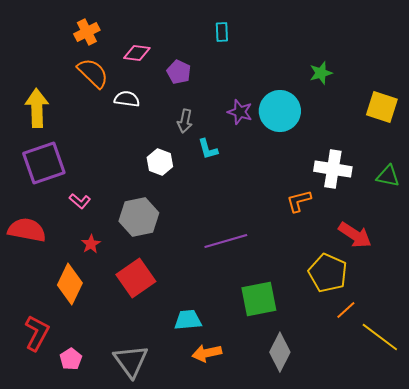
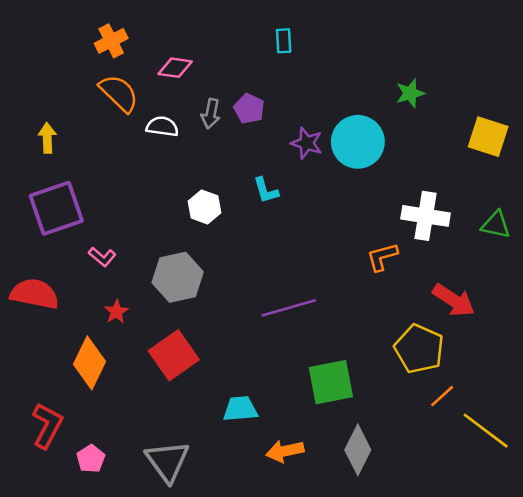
purple pentagon: (179, 72) -> (249, 109), moved
yellow arrow: (37, 108) -> (47, 138), size x0.6
gray arrow: (185, 121) -> (211, 114), moved
orange arrow: (207, 353) -> (285, 451), moved

